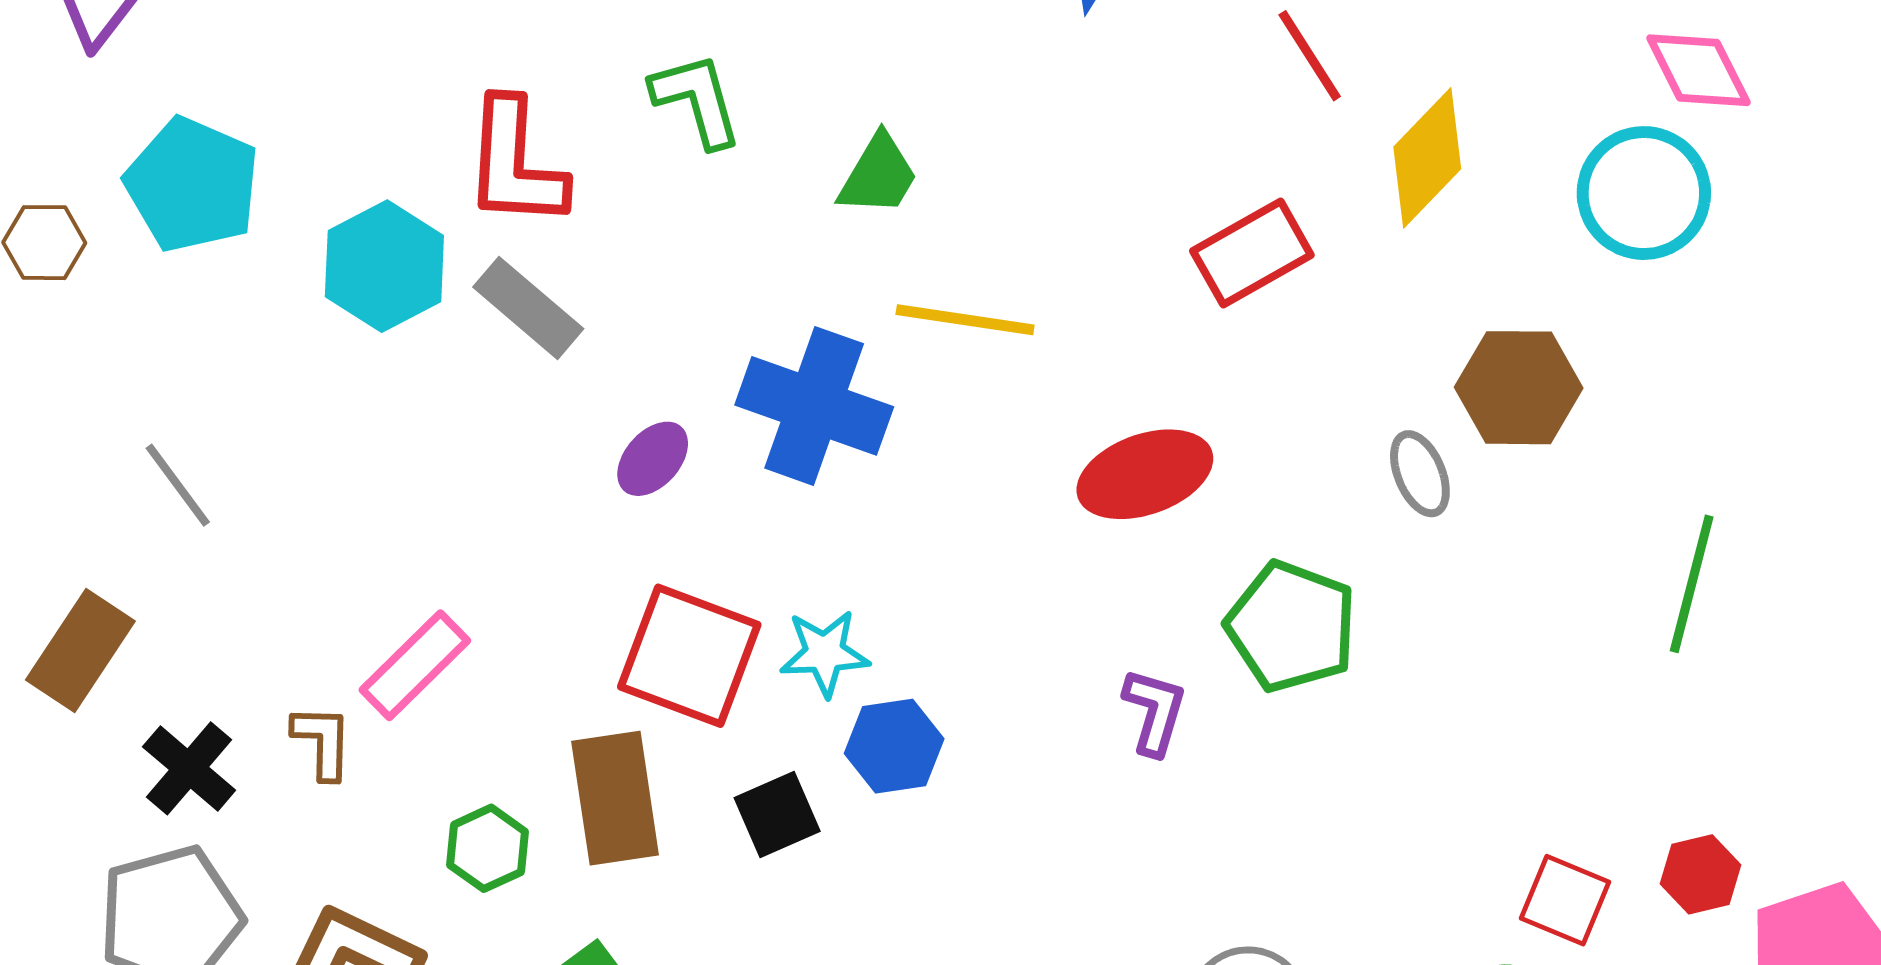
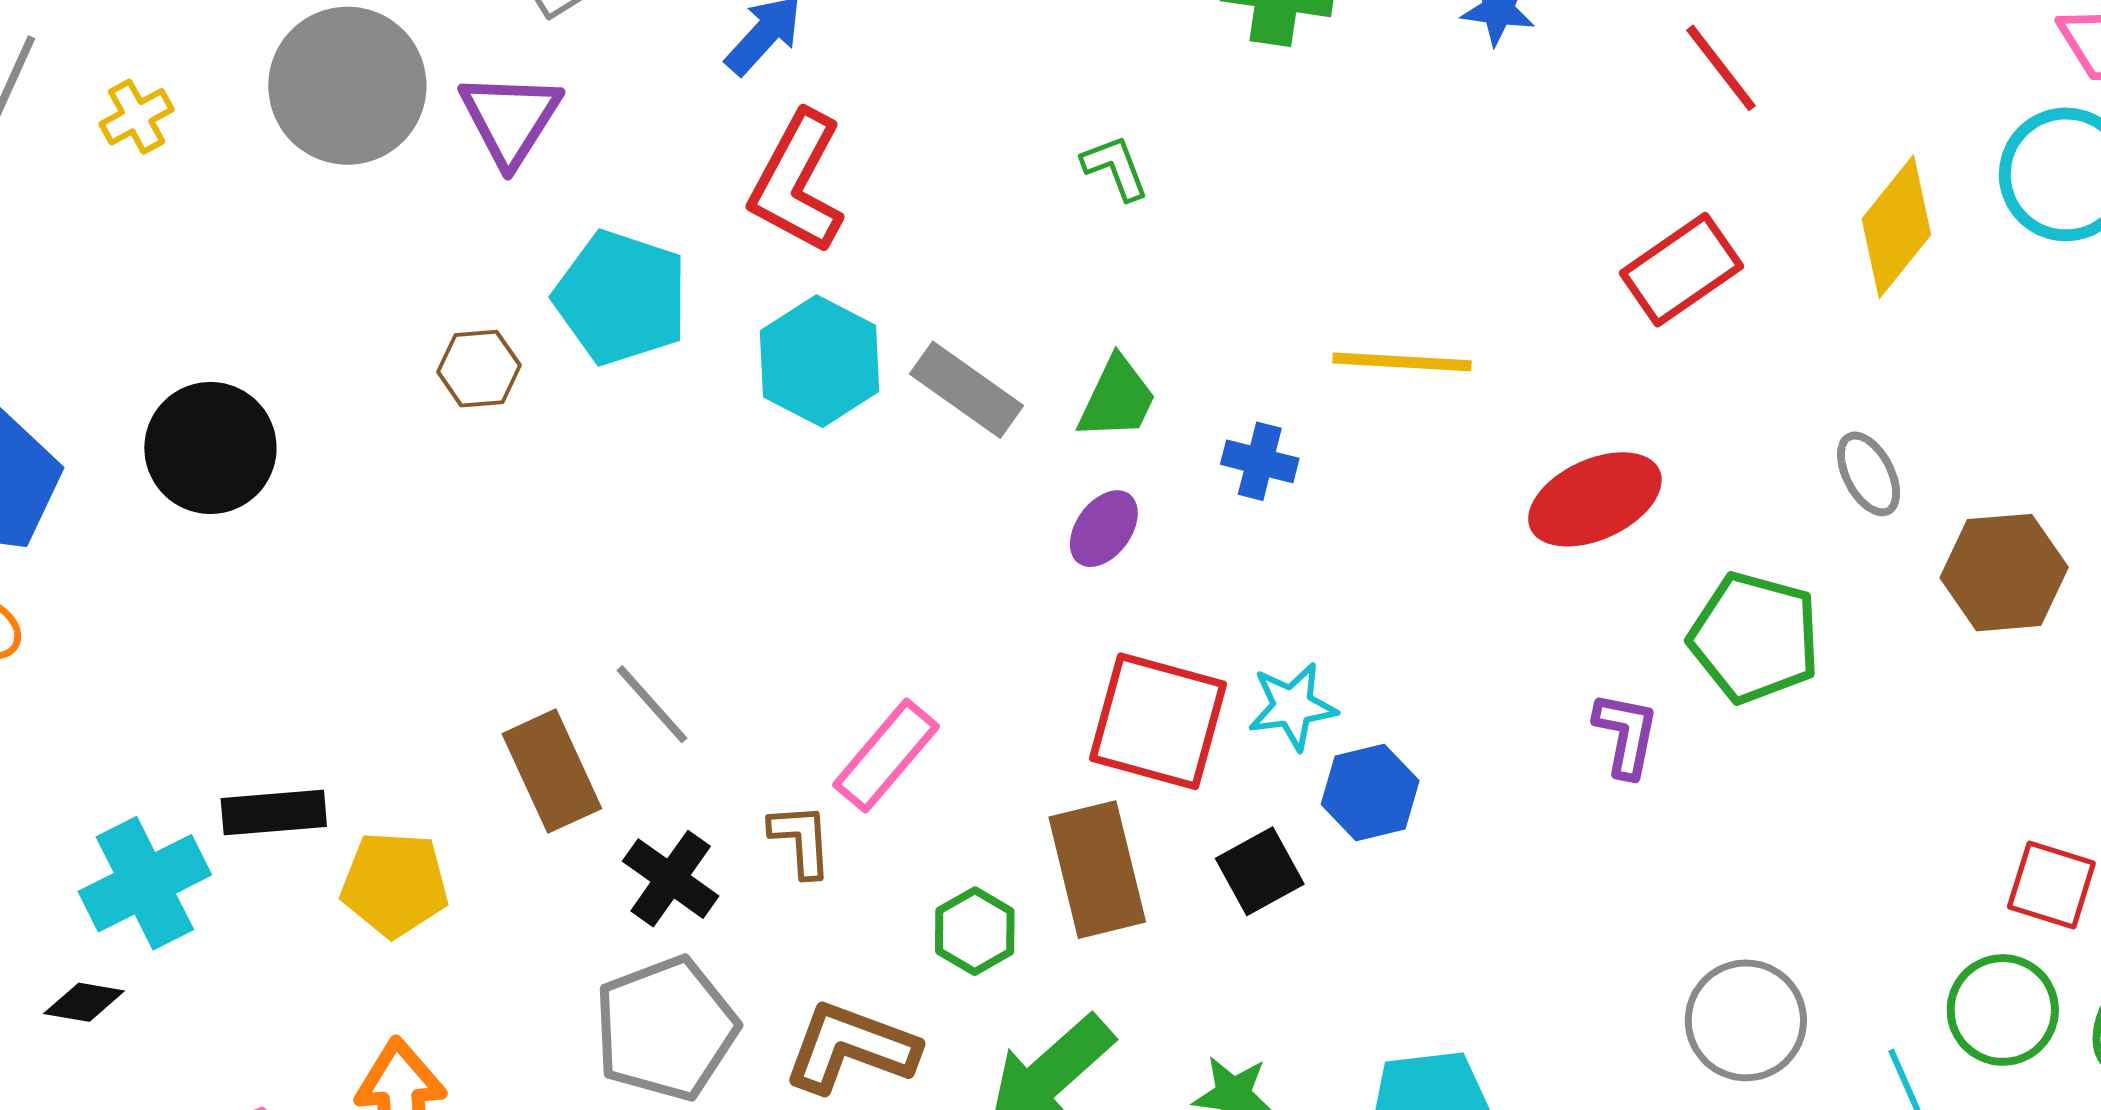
green L-shape: (697, 100) -> (1115, 168), size x0.7
yellow diamond: (1427, 158) -> (1896, 227), moved
red L-shape: (515, 163) -> (797, 182), moved, turned 30
green trapezoid: (878, 175) -> (1117, 398), moved
brown hexagon: (1519, 388) -> (2004, 573), moved
blue cross: (814, 406) -> (1260, 461), size x0.5
gray line: (178, 485) -> (652, 704), moved
brown rectangle: (80, 650) -> (552, 771), turned -53

